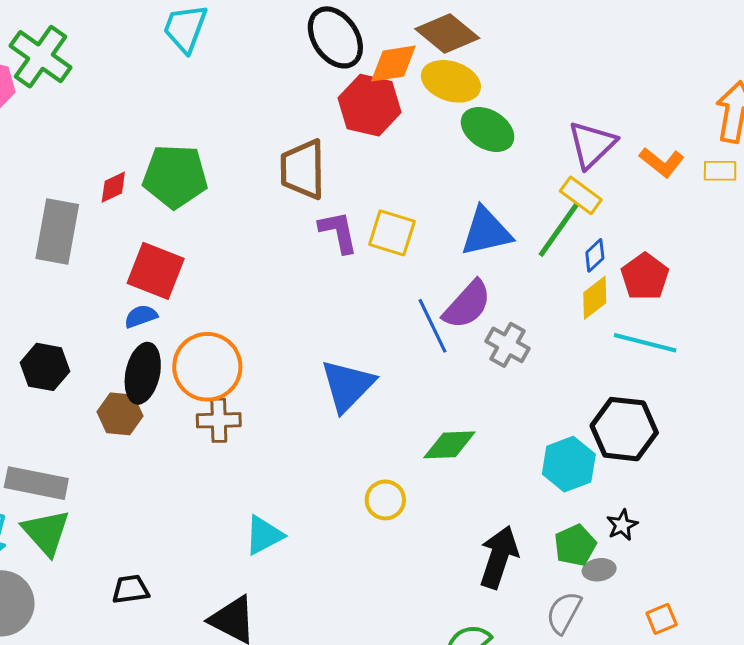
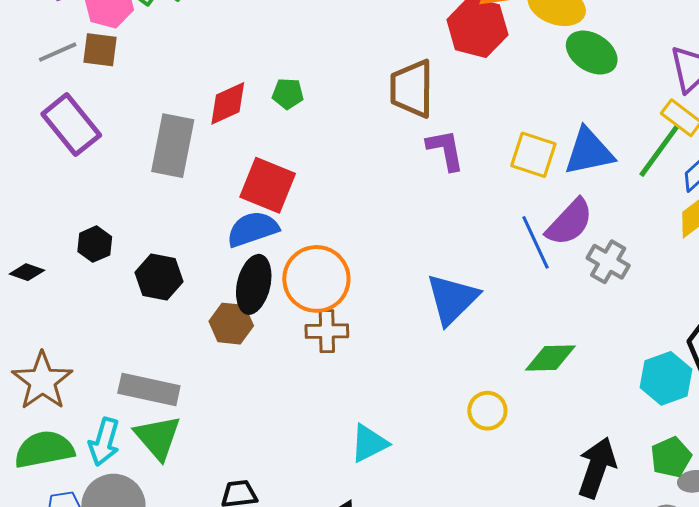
green pentagon: (175, 176) -> (288, 94), size x0.5
red diamond: (113, 187) -> (228, 103), size x1.4
yellow square: (392, 233) -> (533, 155), moved
blue semicircle: (141, 316) -> (253, 229), size x1.6

